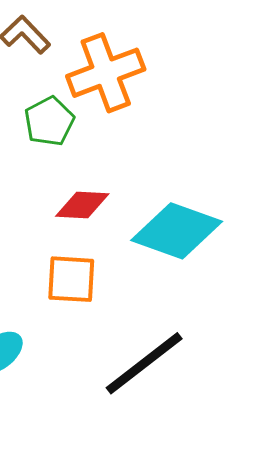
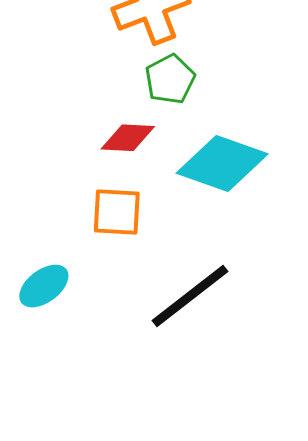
green pentagon: (49, 121) -> (170, 79), moved

